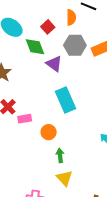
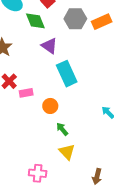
purple triangle: (54, 64) -> (49, 46), moved
green arrow: (60, 155) -> (62, 129), turned -32

